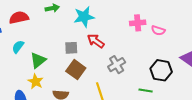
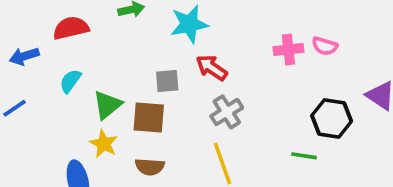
pink cross: (138, 23) -> (288, 49), moved
gray cross: (117, 65) -> (227, 112), moved
brown square: (76, 70) -> (149, 117), moved, turned -30

